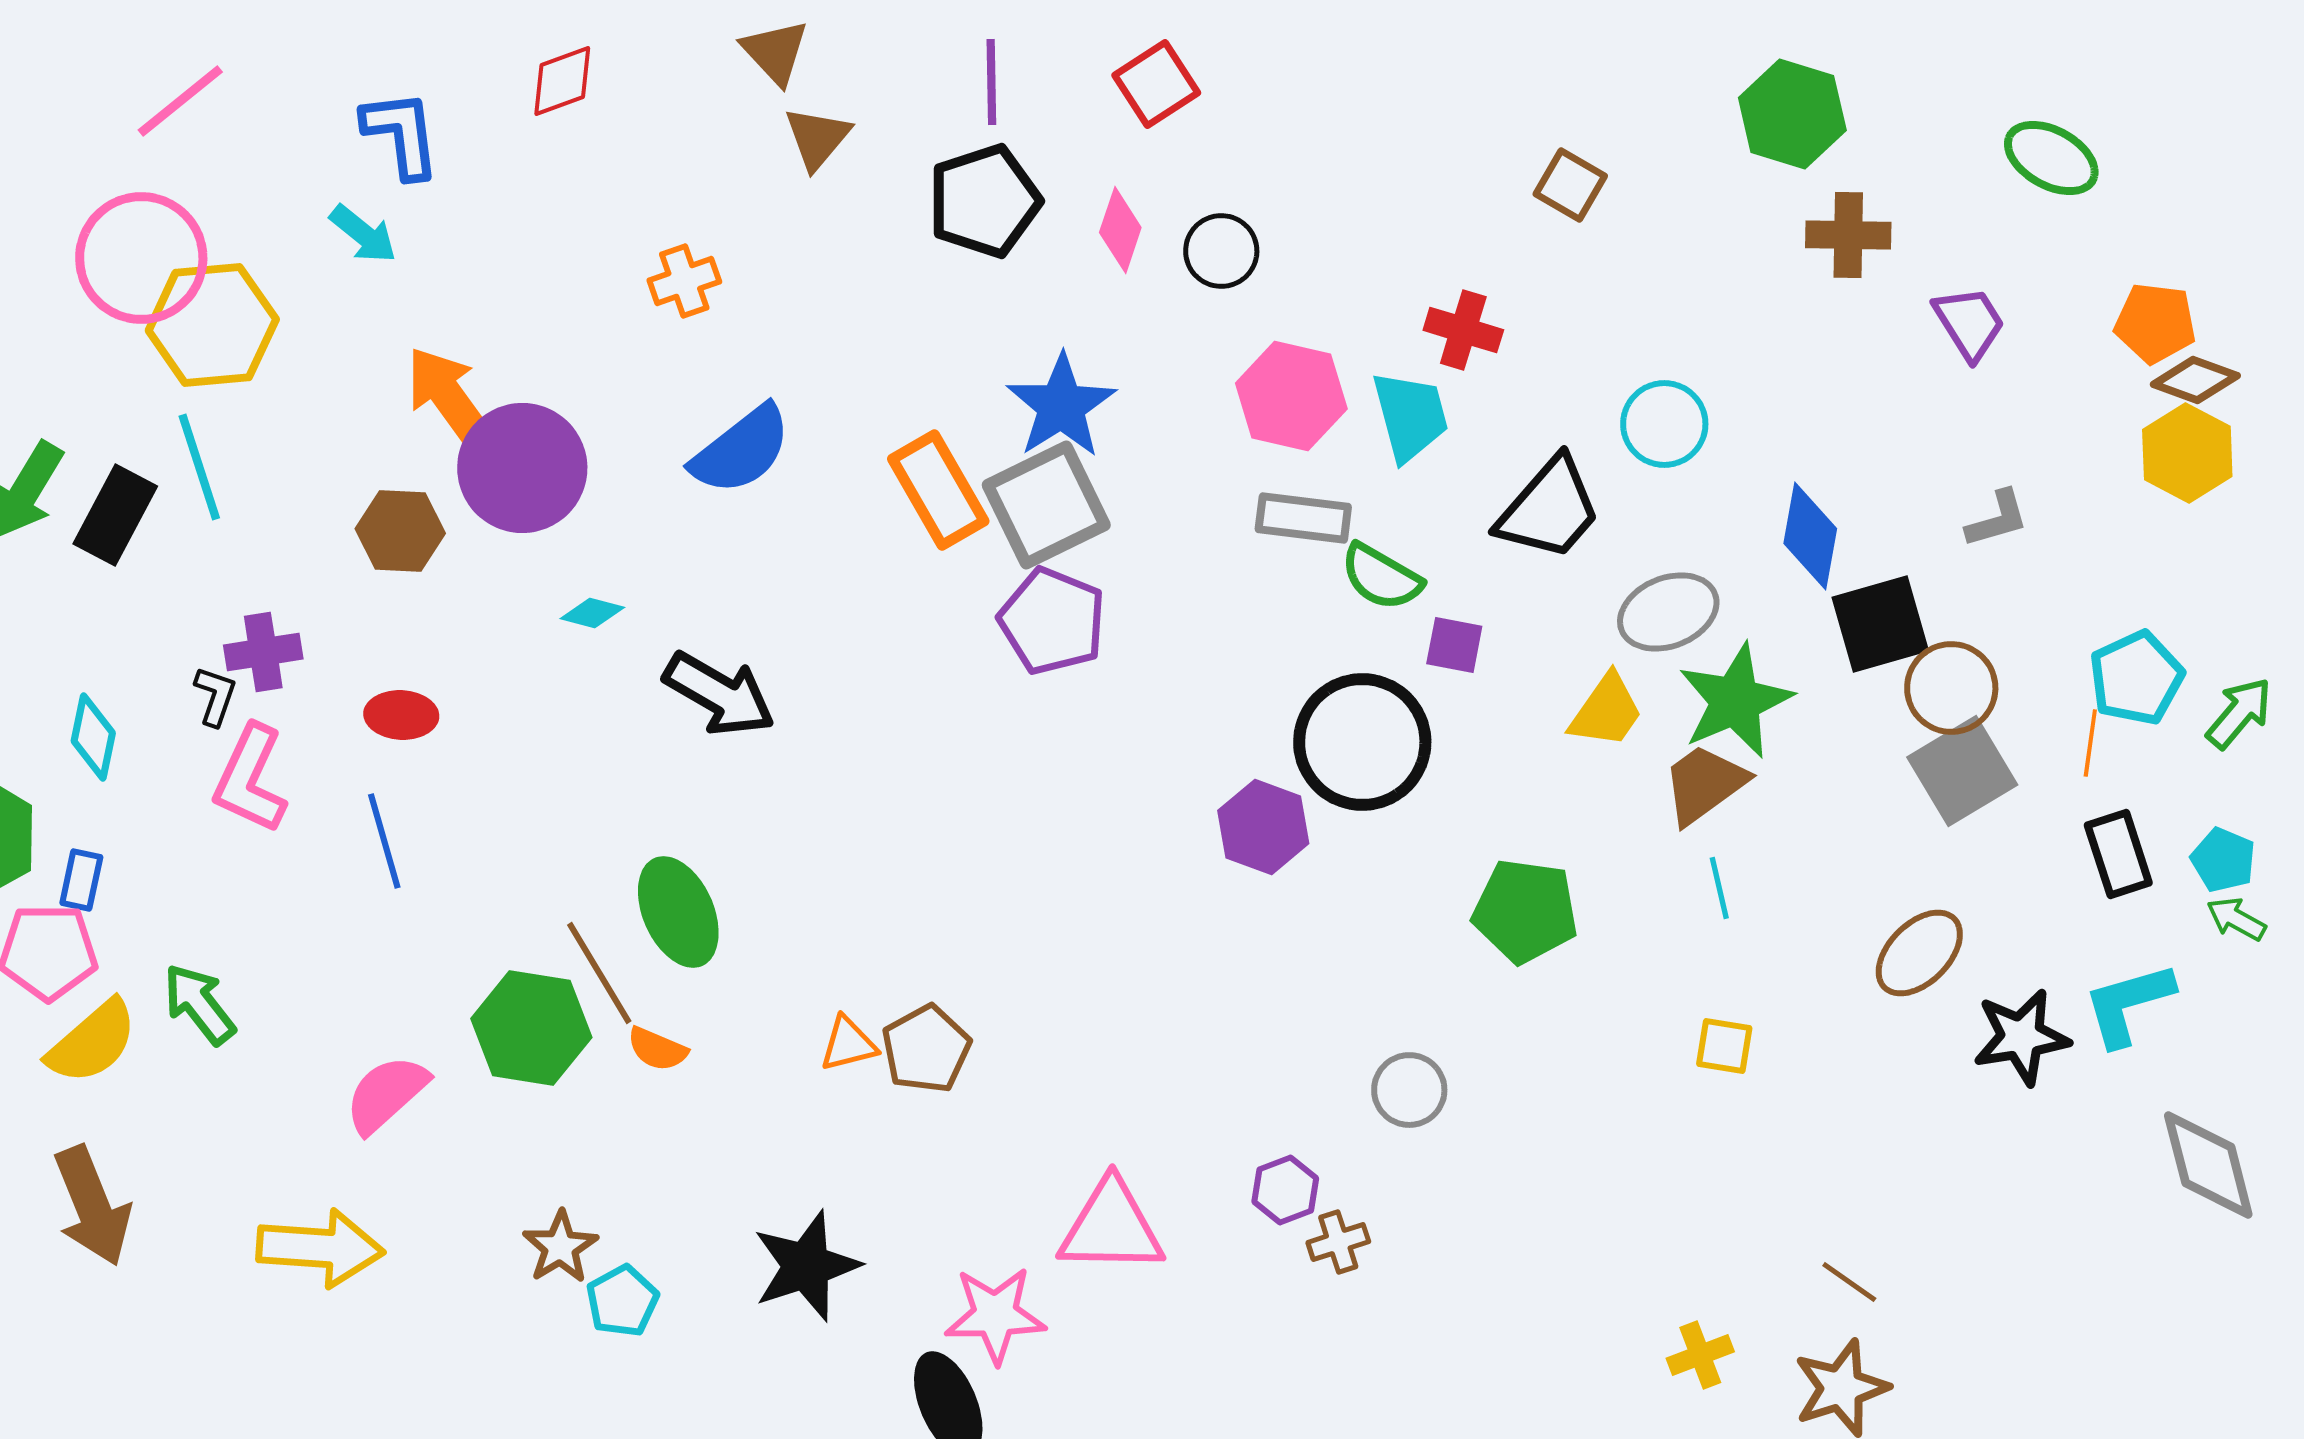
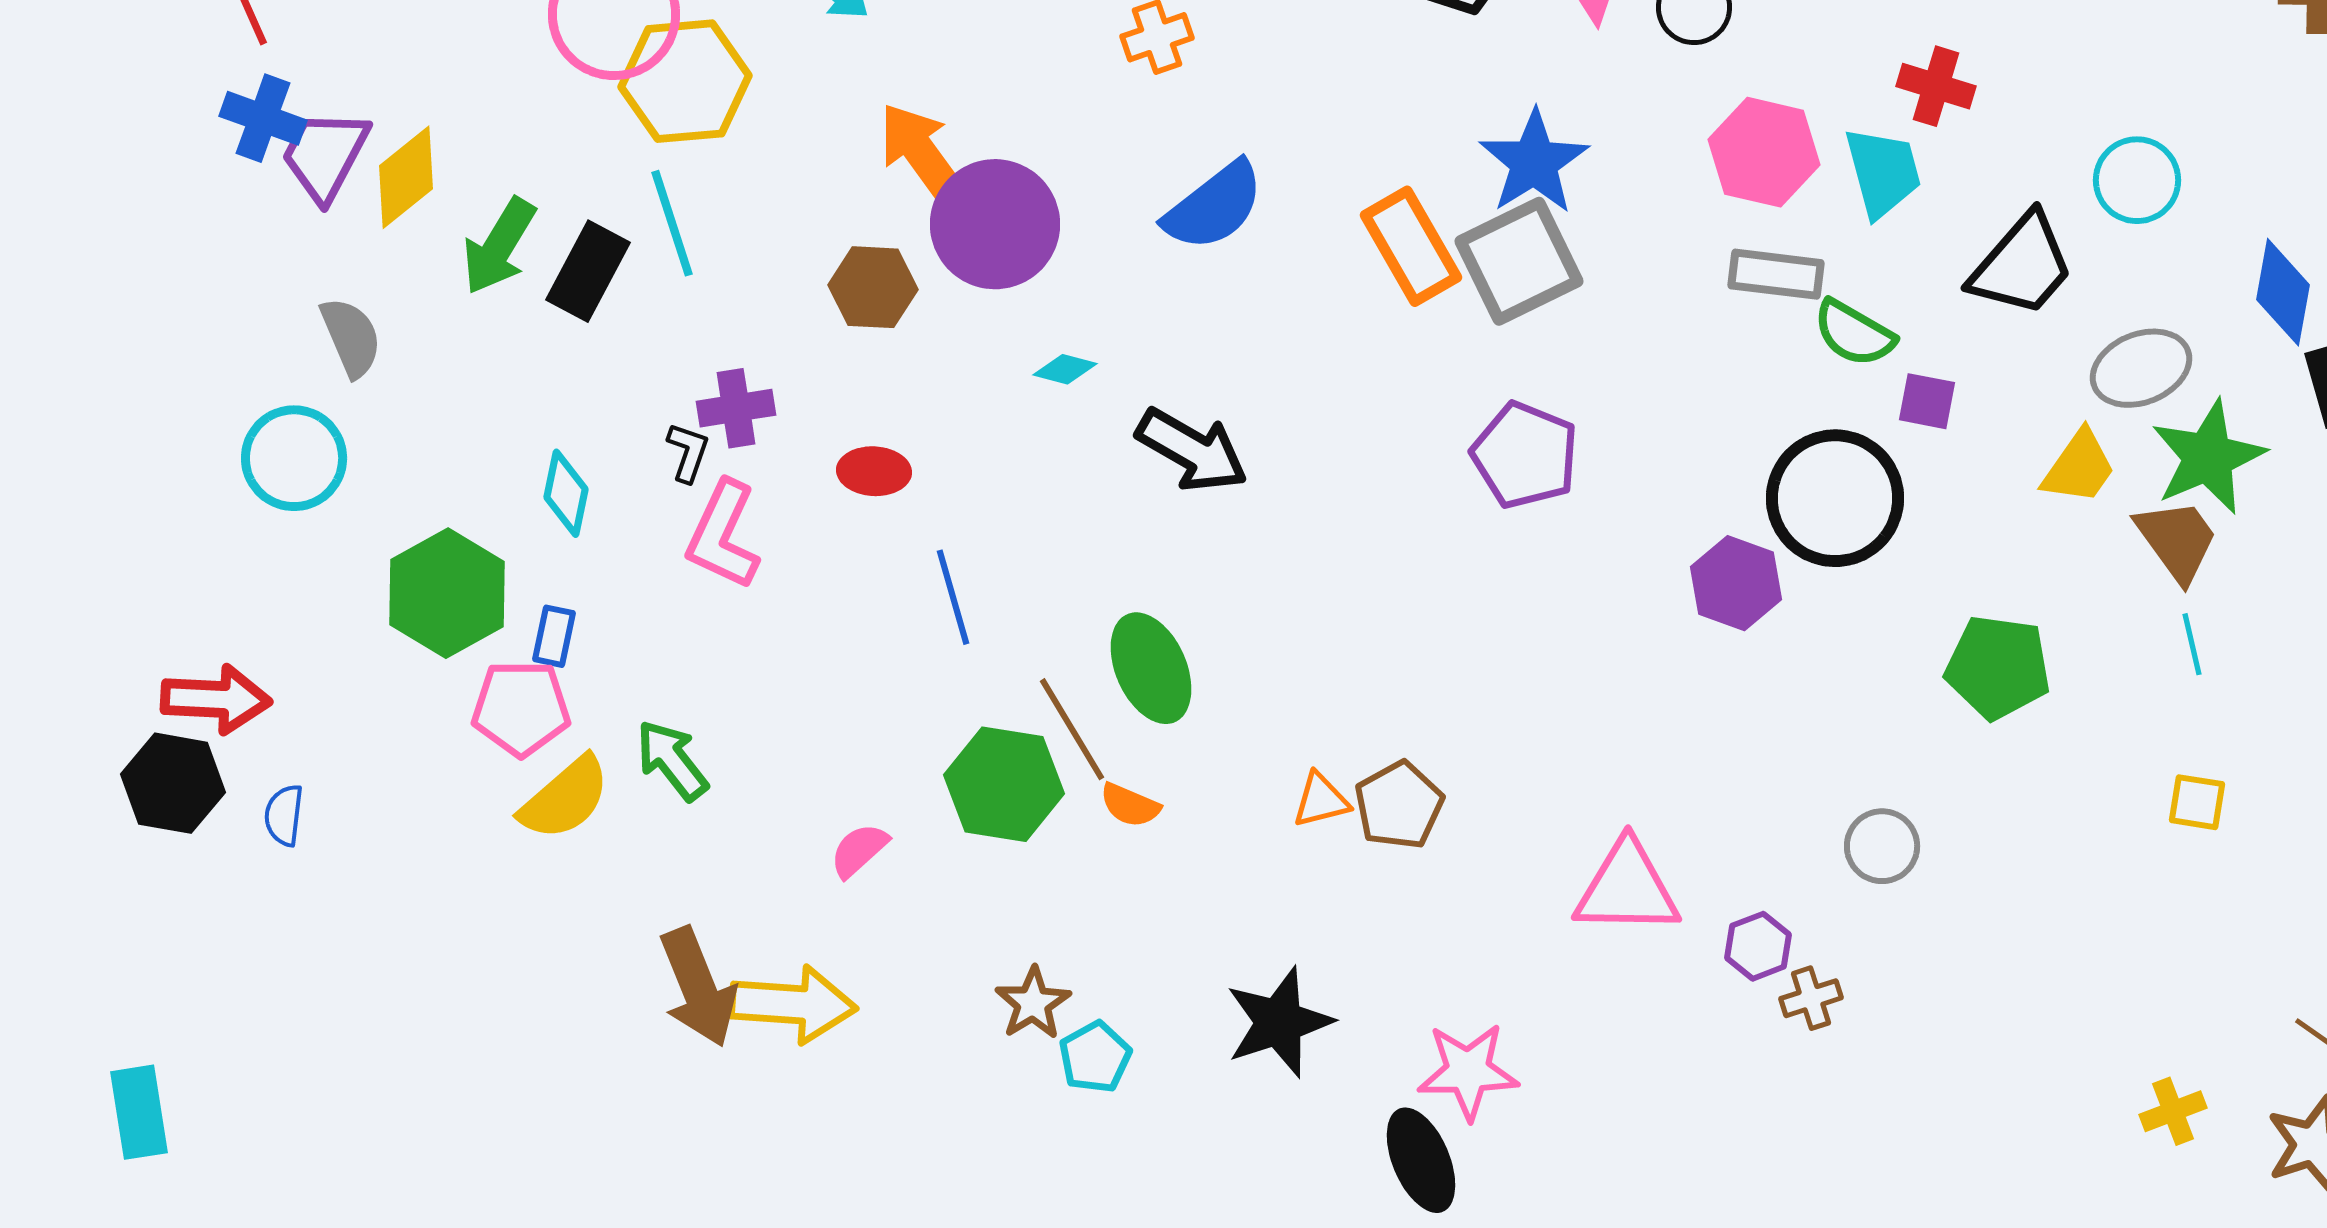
purple pentagon: (1052, 621) -> (1525, 455), moved
brown trapezoid: (1704, 784) -> (2177, 540), turned 90
blue line: (384, 841) -> (953, 597), moved
pink semicircle: (386, 1094) -> (859, 850), size x0.7
brown arrow: (92, 1206) -> (698, 987), moved
pink triangle: (1111, 1227) -> (1627, 888), moved

